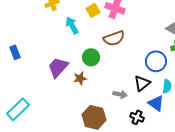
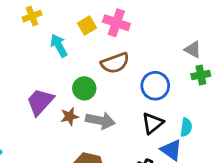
blue circle: (156, 61) -> (155, 86), moved
gray arrow: (120, 94) -> (100, 121), moved, size x1.5

